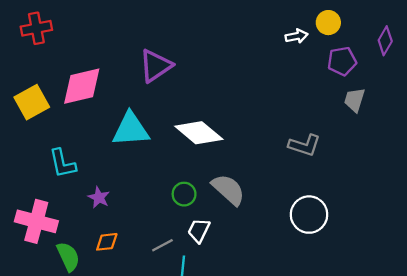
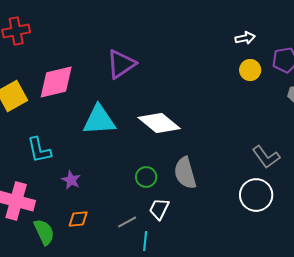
yellow circle: (328, 23) -> (250, 70), moved
gray L-shape: (304, 145) -> (266, 157), moved, turned 36
gray semicircle: (228, 190) -> (185, 173), turned -148

